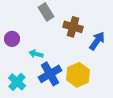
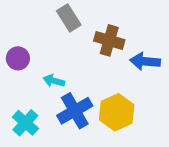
blue arrow: (97, 41) -> (145, 61), turned -120

